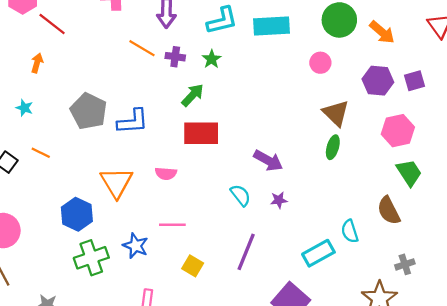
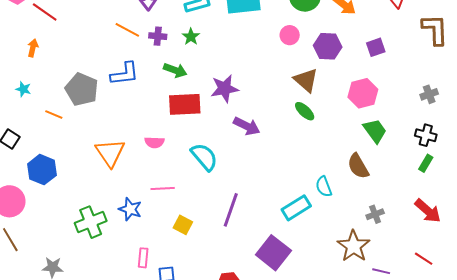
purple hexagon: (378, 81) -> (328, 46), moved
green arrow: (193, 95) -> (175, 70), turned 70
blue L-shape: (133, 121) -> (125, 74), moved
green ellipse: (333, 147) -> (305, 111), turned -60
orange line: (41, 153) -> (54, 115), moved
cyan semicircle: (241, 195) -> (204, 157), moved, size x1.4
purple star: (279, 200) -> (225, 89), moved, size x1.8
blue hexagon: (77, 214) -> (42, 170), moved

